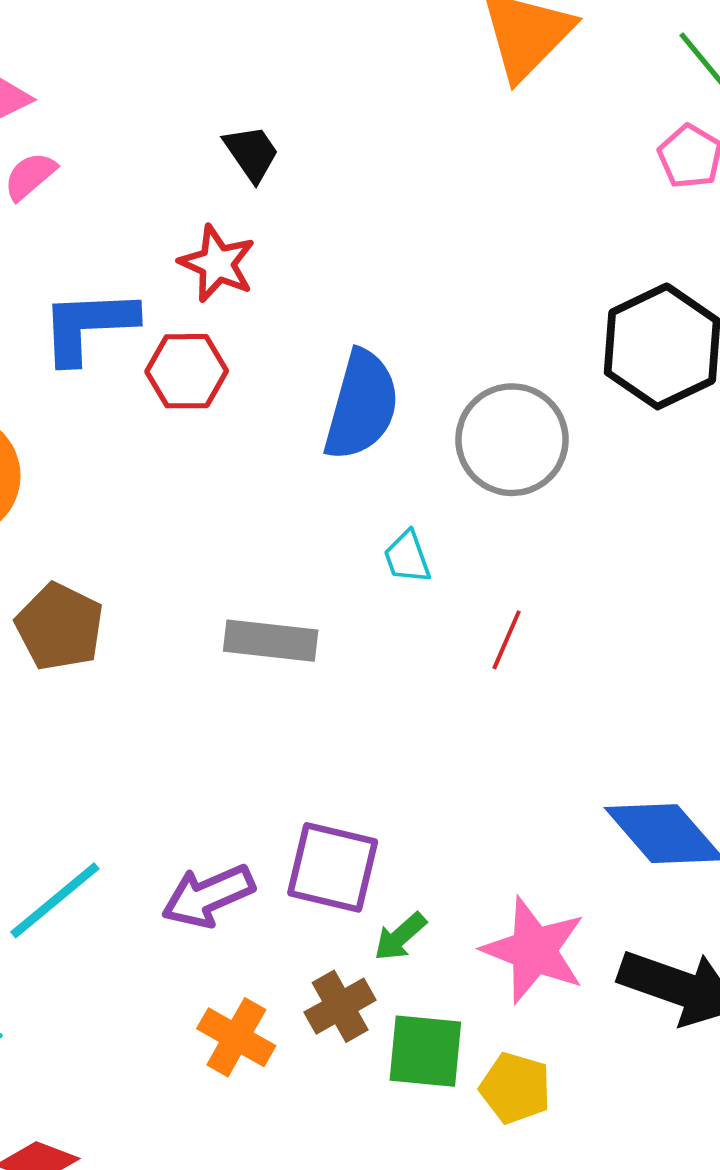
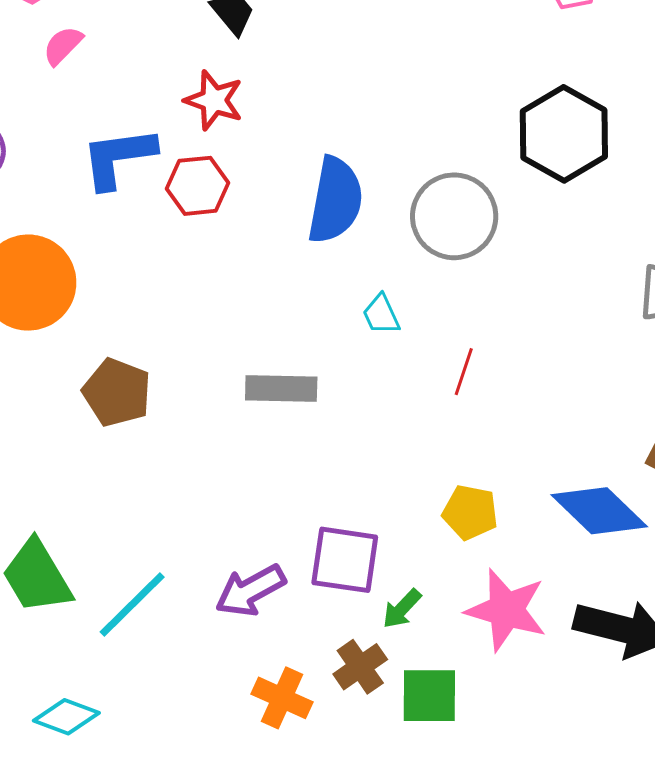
yellow pentagon: (515, 1088) -> (470, 512), moved

